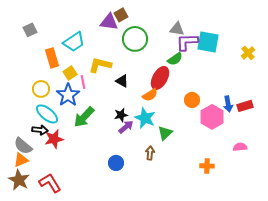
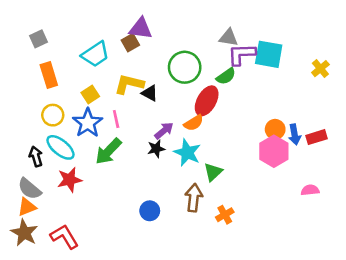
brown square: (121, 15) -> (130, 43), moved
green circle: (135, 39) -> (185, 67), moved
orange rectangle: (52, 58) -> (49, 75), moved
black triangle: (122, 81) -> (150, 93), moved
pink line: (83, 82) -> (116, 119), moved
orange circle: (192, 100) -> (275, 129), moved
purple arrow: (126, 127) -> (164, 131), moved
black arrow: (40, 130) -> (36, 156), moved, turned -112
brown arrow: (150, 153) -> (194, 198), size x1.5
orange cross: (207, 166) -> (225, 215), moved, turned -32

